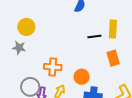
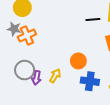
orange cross: (53, 67) -> (27, 35), moved, turned -30

